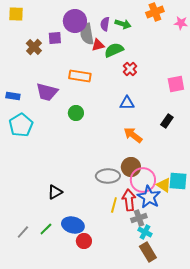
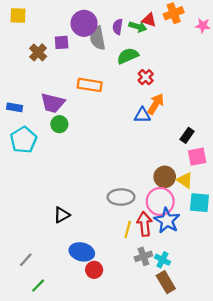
red triangle: (98, 45) -> (149, 20), moved, turned 32
pink square: (176, 84) -> (197, 157), moved
green circle: (76, 113) -> (59, 124), moved
orange arrow: (133, 135) -> (156, 104), moved, turned 84
brown circle: (131, 167) -> (165, 177), moved
yellow triangle: (164, 185) -> (185, 180), moved
gray cross: (139, 218) -> (143, 256), moved
green line: (46, 229) -> (38, 286), moved

